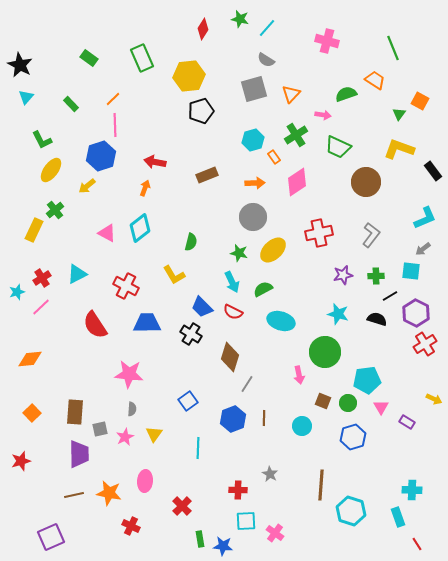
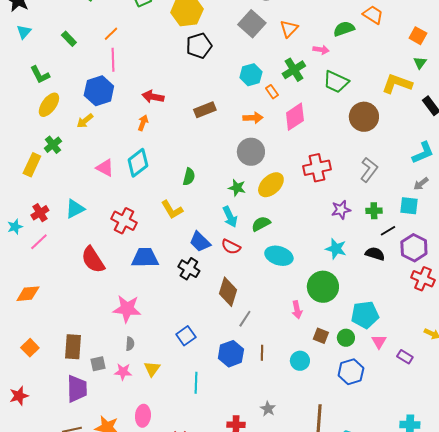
gray square: (254, 89) -> (252, 24), turned -32
green triangle: (399, 114) -> (420, 63), moved
red cross: (425, 344) -> (423, 279), turned -35
pink star: (125, 437) -> (123, 372), turned 30

